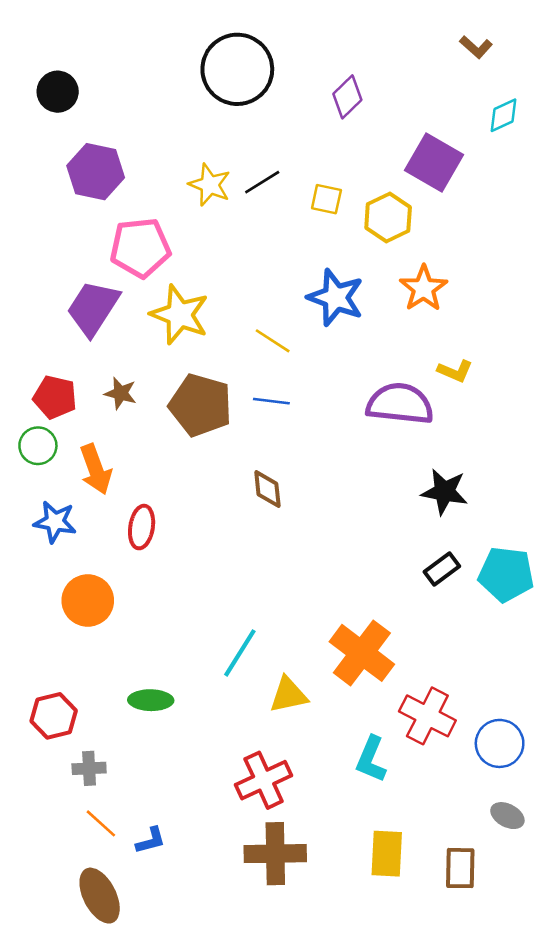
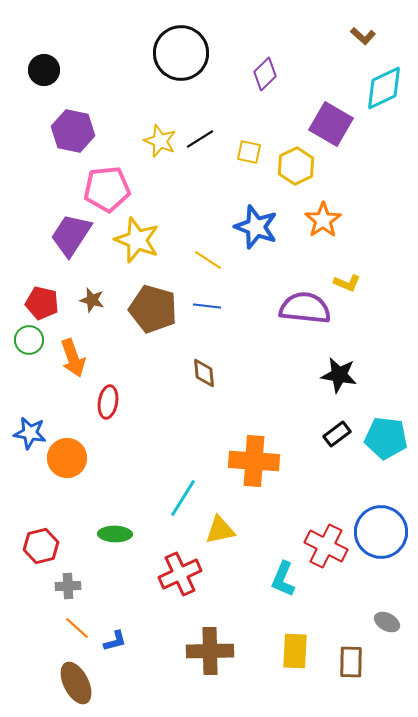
cyan diamond: (504, 115) -> (384, 88), size x1.6
blue star: (55, 522) -> (30, 433), moved
orange cross: (362, 653) -> (254, 461), moved, turned -33
blue circle: (500, 743) -> (381, 532), moved, size x1.4
red cross: (264, 780) -> (180, 574), moved

